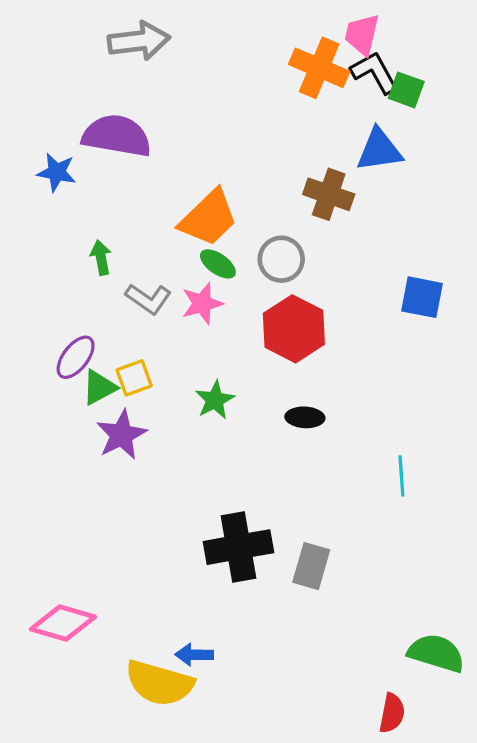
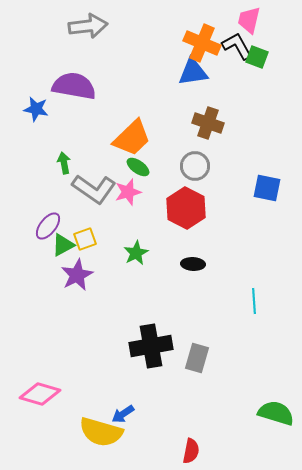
pink trapezoid: (362, 35) -> (249, 20), moved
blue triangle: (379, 150) -> (193, 72), moved
gray circle: (281, 259) -> (195, 166), moved
gray L-shape: (148, 299) -> (94, 189), size x1.5
blue arrow: (194, 655) -> (123, 414), turned -35
red semicircle: (392, 713) -> (191, 451), moved

